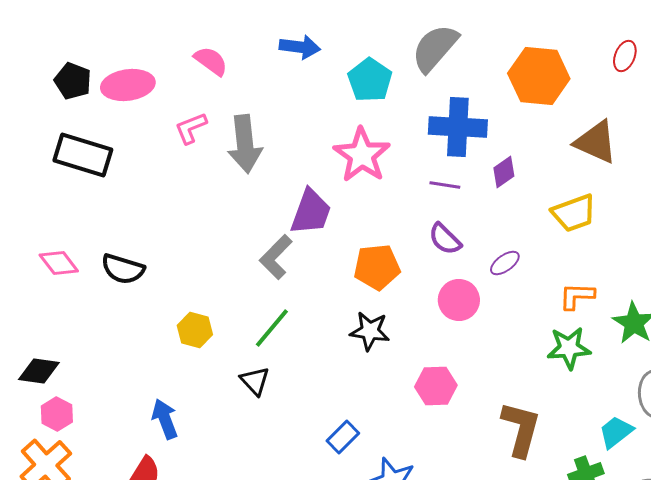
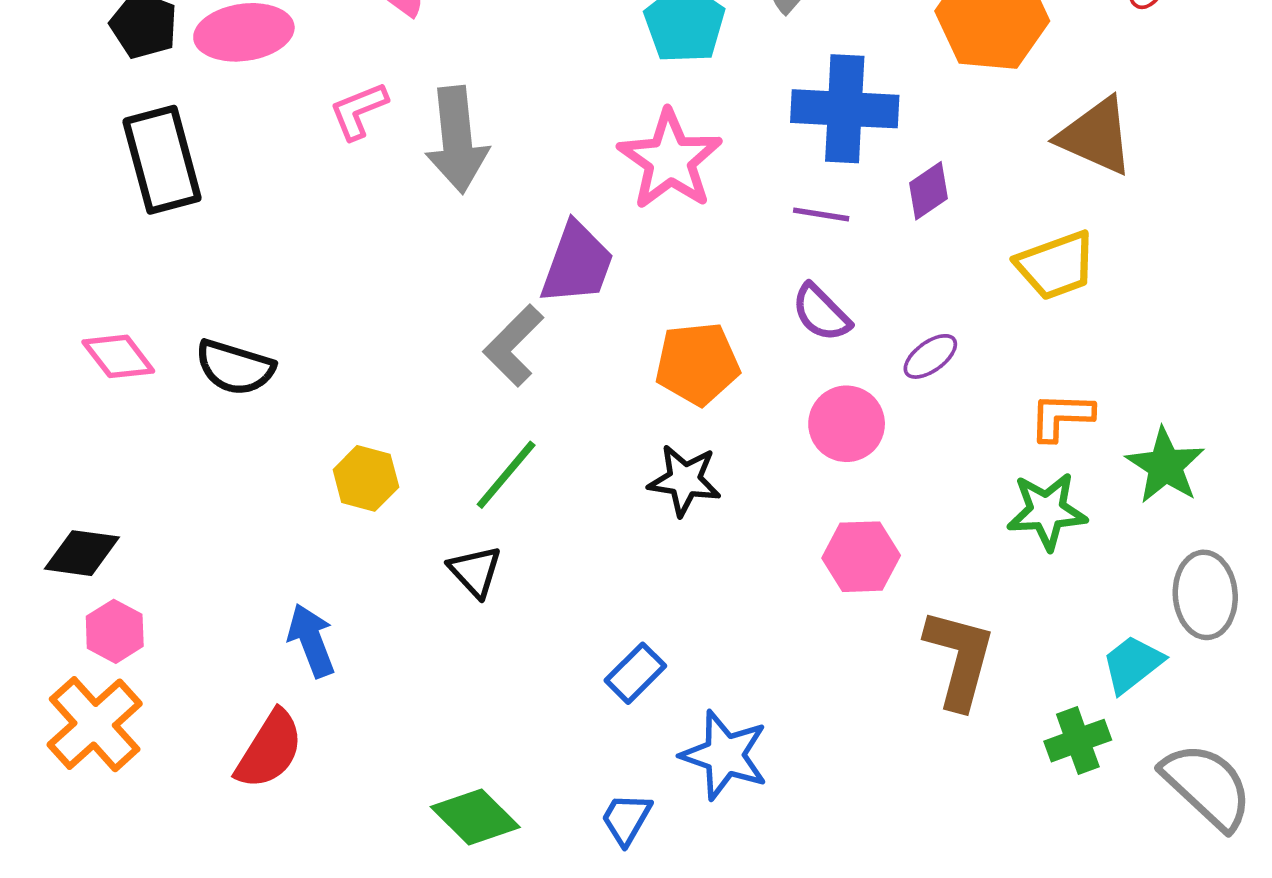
black rectangle: (83, 155) -> (162, 160), turned 58
pink hexagon: (436, 386) -> (861, 557), moved

